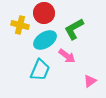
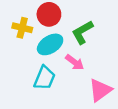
pink triangle: (90, 81) -> (100, 90), size x1.6

